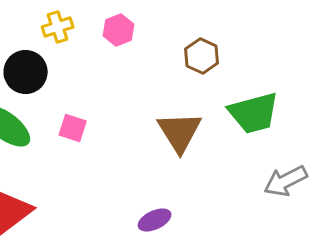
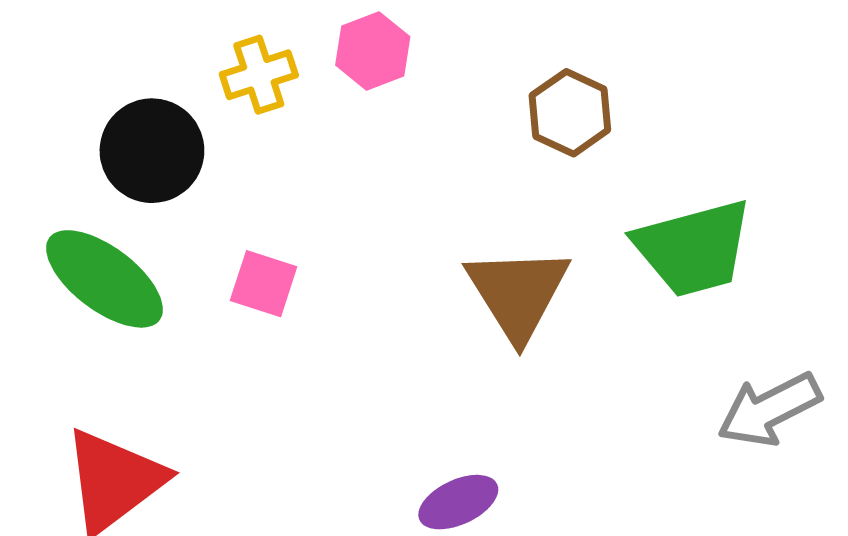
yellow cross: (58, 27) -> (259, 75), moved

